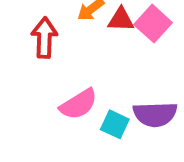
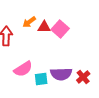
cyan square: (115, 124) -> (41, 79), turned -32

